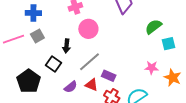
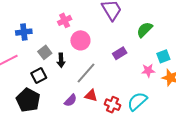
gray square: (37, 36) -> (45, 52), moved
cyan square: (168, 44) -> (163, 56), moved
black square: (54, 64) -> (39, 75), moved, turned 35
purple rectangle: (109, 76) -> (120, 53), moved, turned -48

